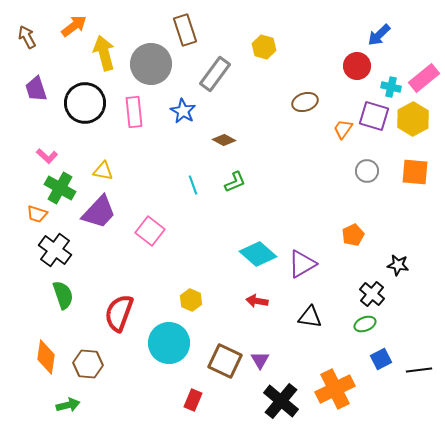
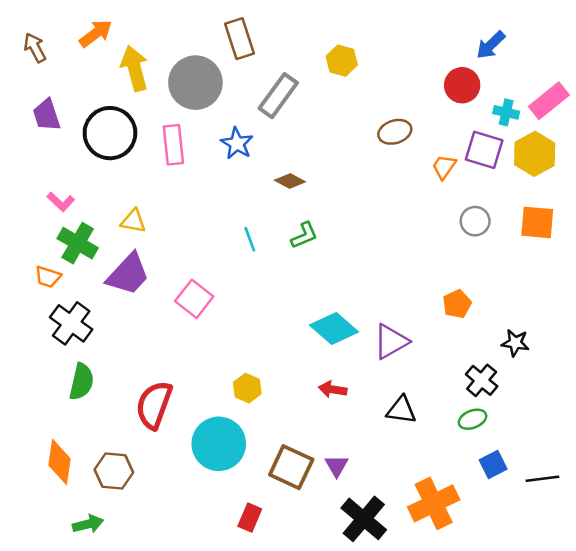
green semicircle: (63, 295) -> (82, 382), turned 32

